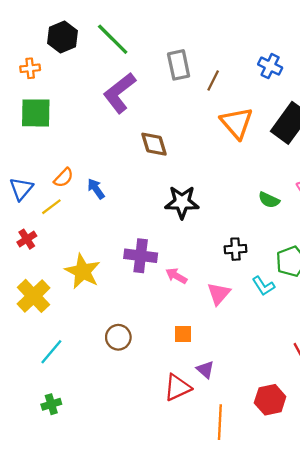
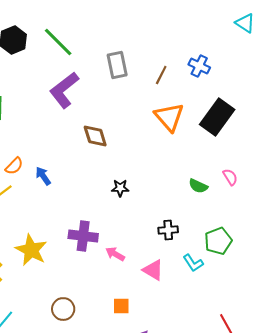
brown line: (213, 81) -> (161, 75), moved
black star: (182, 202) -> (120, 188), size x0.6
pink triangle: (219, 294) -> (153, 270), turned -40

